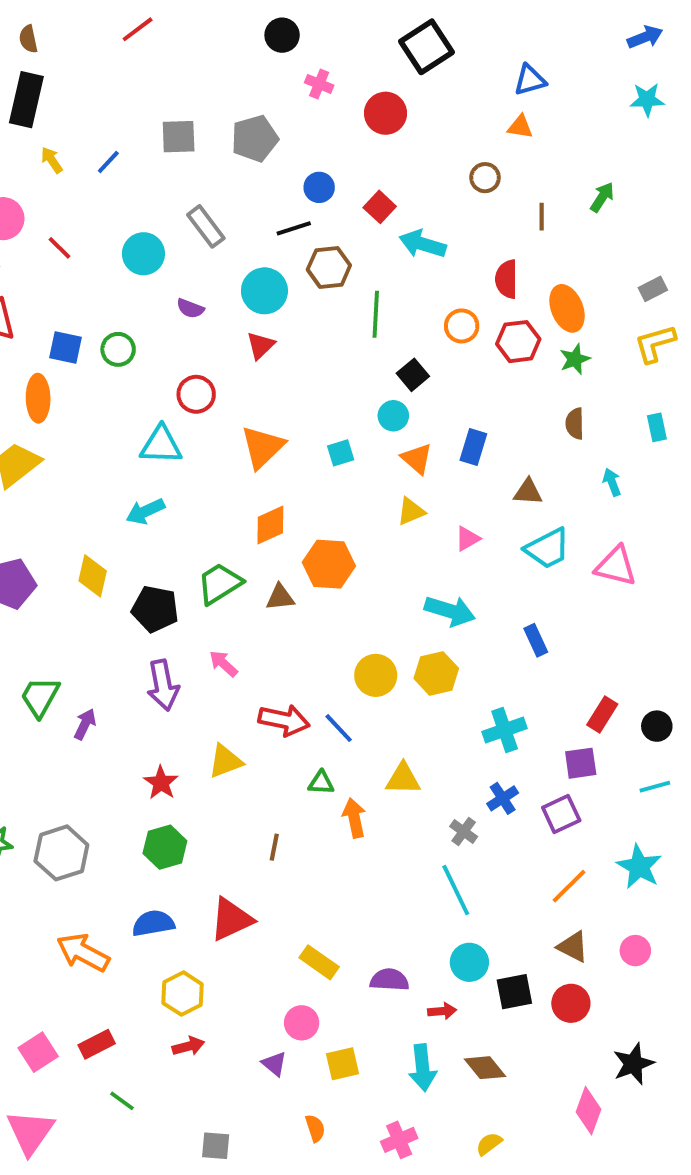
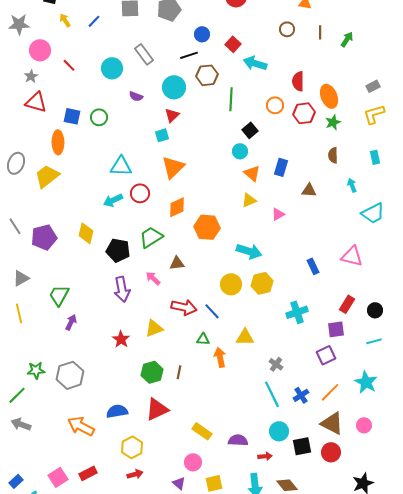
brown line: (542, 217) -> (320, 32), moved
red circle: (196, 394) -> (140, 193), moved
cyan square: (341, 453) -> (162, 135), moved
cyan trapezoid: (548, 548) -> (373, 213), moved
pink triangle: (616, 566) -> (352, 256), moved
brown triangle: (280, 597) -> (177, 263), moved
cyan arrow: (450, 611) -> (249, 251), moved
purple arrow: (85, 724) -> (71, 322), moved
blue cross: (503, 798) -> (301, 395), moved
green hexagon: (165, 847) -> (152, 372), moved
brown triangle: (573, 947) -> (332, 423), size x1.4

